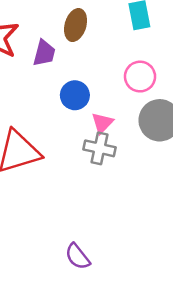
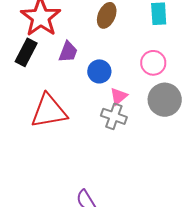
purple trapezoid: (44, 53) -> (68, 52), moved

